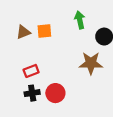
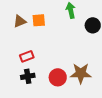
brown star: (91, 63) -> (81, 73), moved
red circle: (55, 93) -> (58, 77), moved

